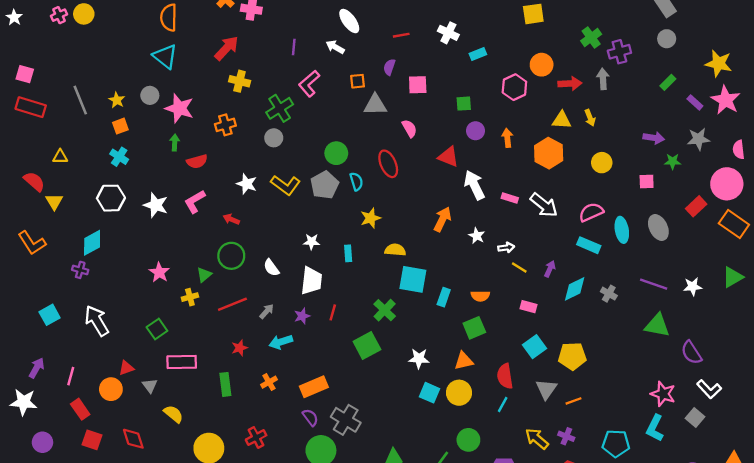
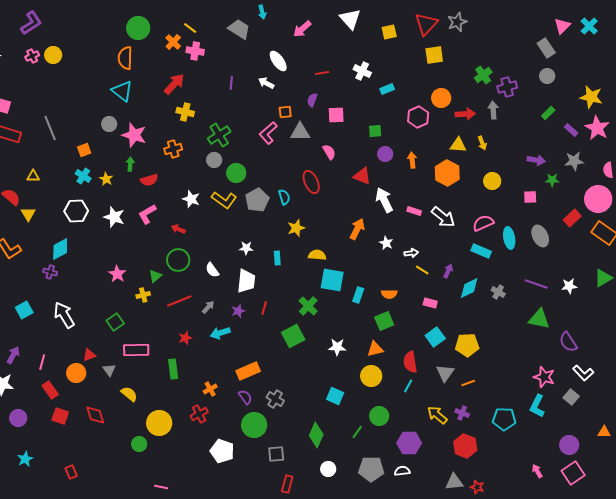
pink L-shape: (309, 84) -> (268, 133), moved
yellow star: (117, 100) -> (106, 179), moved
green circle: (336, 153) -> (236, 173), moved
orange cross: (269, 382) -> (210, 389), moved
cyan square: (429, 393) -> (335, 396), moved
gray cross: (346, 420) -> (275, 399), size x0.7

